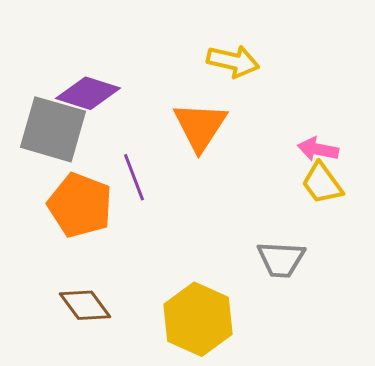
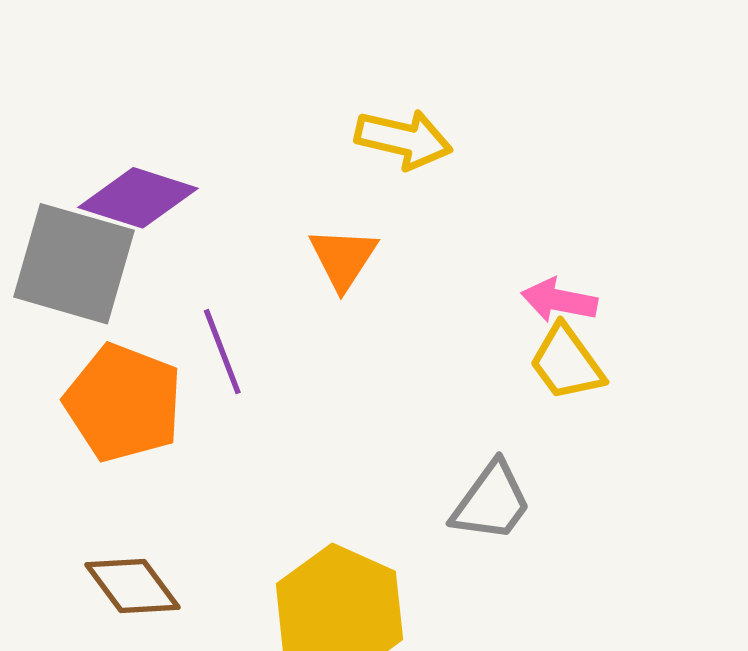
orange triangle: (200, 126) -> (343, 258), size x0.7
gray trapezoid: (281, 259) -> (491, 502), turned -57

